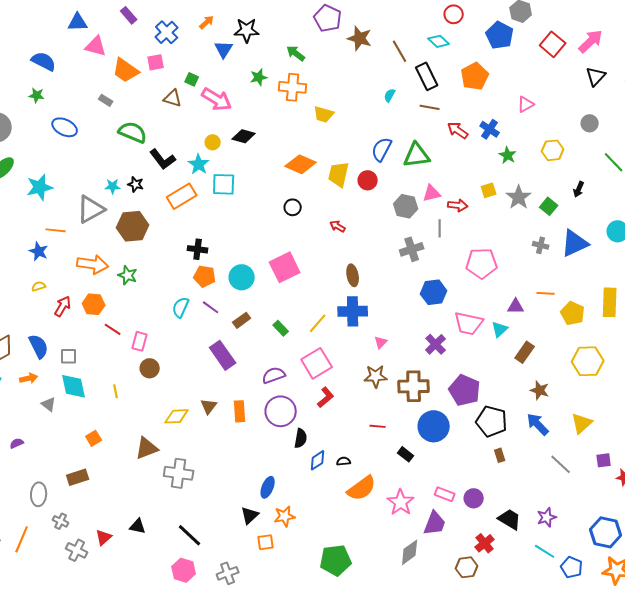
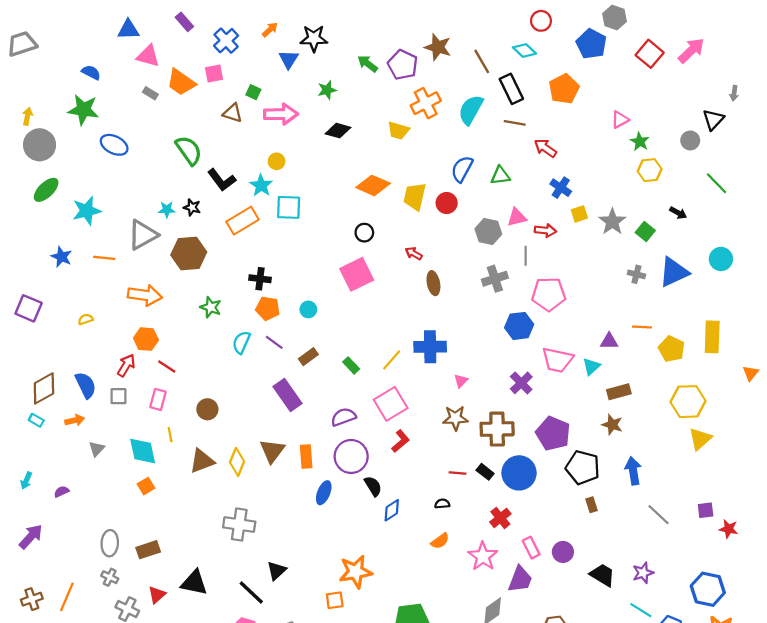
purple pentagon: (328, 18) -> (403, 65), moved
blue semicircle: (44, 61) -> (91, 72), size x0.7
black triangle: (596, 76) -> (713, 120), moved
orange cross: (293, 87) -> (426, 103), moved, turned -32
green star: (37, 95) -> (83, 110), size x1.8
cyan semicircle: (390, 95) -> (471, 110), size x2.0
pink arrow: (217, 99) -> (281, 114), turned -32
gray rectangle: (106, 100) -> (150, 93), moved
blue cross: (490, 129) -> (561, 188), moved
green semicircle: (133, 132) -> (189, 150), turned 32
black diamond: (244, 136) -> (338, 131), moved
green triangle: (417, 155) -> (500, 176), size x0.7
green star: (508, 155) -> (640, 142), moved
black arrow: (579, 189) -> (678, 213), turned -84
blue star: (39, 251) -> (61, 257), moved
pink pentagon: (482, 263) -> (549, 294), moved
pink square: (285, 267) -> (357, 274), moved
green star: (128, 275) -> (211, 307), moved
brown ellipse: (353, 275) -> (433, 283), moved
cyan circle: (242, 277) -> (308, 309), size x0.6
red arrow: (63, 306) -> (126, 365), moved
pink rectangle: (140, 341) -> (158, 399), moved
brown rectangle: (525, 352) -> (619, 392), turned 40
cyan diamond: (74, 386) -> (143, 451), moved
brown star: (540, 390) -> (612, 425), moved
gray triangle: (49, 404) -> (97, 449), turned 35
brown triangle: (209, 406) -> (272, 451), size x1.4
yellow diamond: (177, 416) -> (237, 462), turned -65
yellow triangle: (582, 423) -> (700, 439), moved
blue arrow: (538, 424) -> (633, 471), turned 35
black semicircle: (301, 438) -> (373, 486), turned -42
brown triangle: (147, 448) -> (202, 461), moved
black rectangle: (406, 454) -> (485, 472), moved
black semicircle: (344, 461) -> (442, 504), moved
brown rectangle: (78, 477) -> (148, 550), moved
blue ellipse: (268, 487) -> (324, 493), moved
orange semicircle: (362, 488) -> (440, 541), size x0.6
gray ellipse: (39, 494) -> (110, 543), moved
pink rectangle: (445, 494) -> (531, 548), turned 42
black triangle: (250, 515) -> (277, 571), moved
orange star: (285, 516) -> (356, 572), size x1.4
black triangle: (138, 526) -> (194, 583), size x1.5
red cross: (485, 543) -> (500, 518), moved

